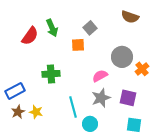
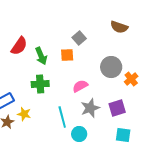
green arrow: (52, 28) -> (41, 56), moved
pink semicircle: (100, 76) -> (80, 86), moved
purple square: (128, 98) -> (117, 108), turned -30
yellow star: (36, 112) -> (24, 114), moved

